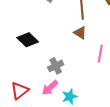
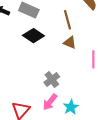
black diamond: (28, 40) -> (33, 36), moved

